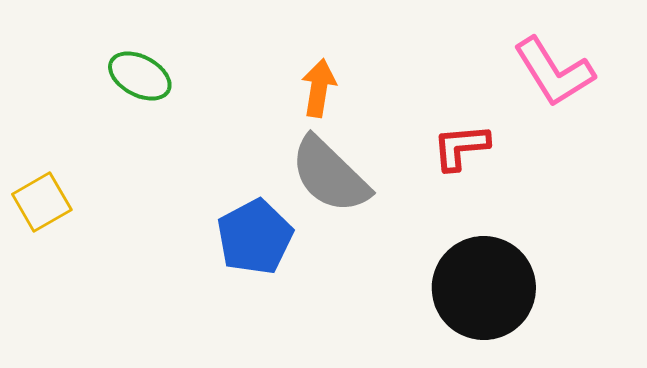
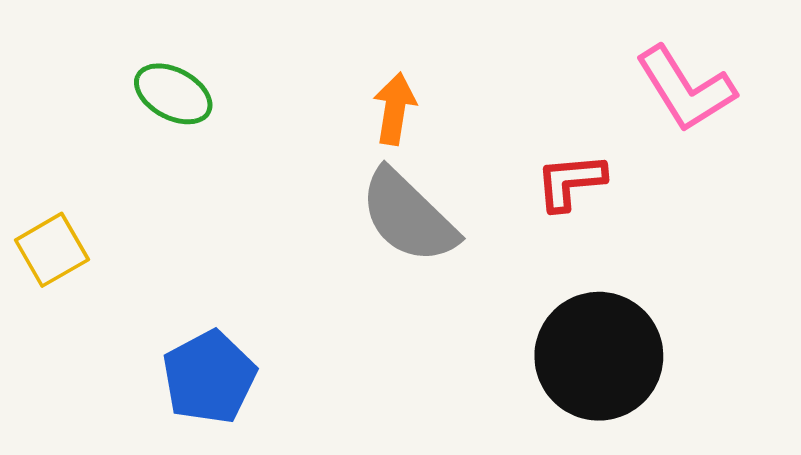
blue pentagon: (255, 237) -> (209, 377), moved

